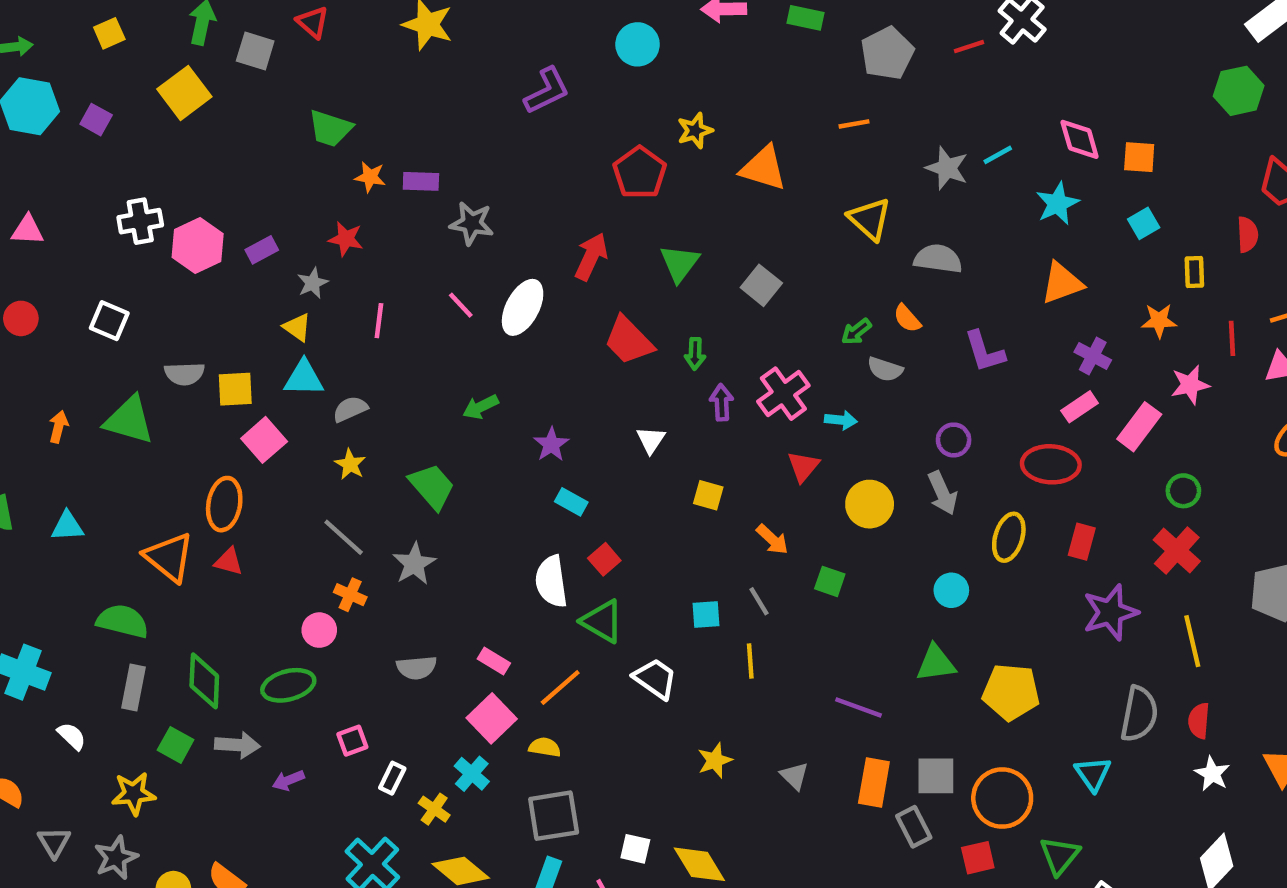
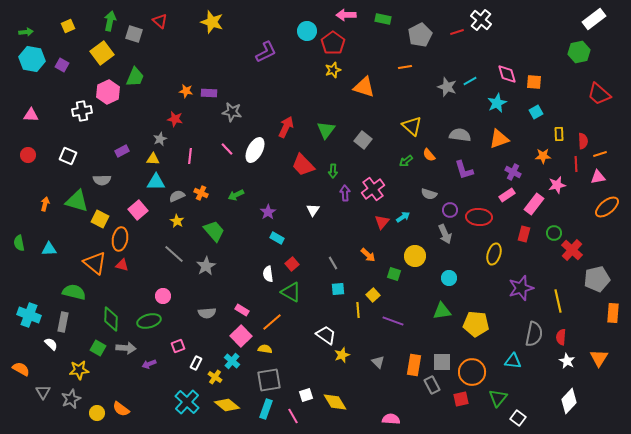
green trapezoid: (330, 128) -> (135, 77), moved, turned -85
red pentagon: (640, 173) -> (333, 43), moved
yellow triangle: (870, 219) -> (412, 126), moved
red semicircle: (1247, 234) -> (583, 141), moved
pink hexagon: (198, 245) -> (108, 92), moved
purple rectangle: (262, 250) -> (122, 151), moved
gray semicircle: (938, 259) -> (460, 135), moved
yellow triangle: (297, 327) -> (153, 159), turned -32
gray semicircle: (885, 369) -> (429, 194), moved
yellow square: (235, 389) -> (100, 219), moved, turned 30
cyan arrow: (841, 420) -> (403, 217), moved, turned -40
red ellipse: (1051, 464) -> (479, 217), moved
yellow square: (708, 495) -> (373, 295), moved, turned 32
yellow circle: (870, 504) -> (415, 256), moved
yellow ellipse: (1009, 537) -> (494, 254), moved
red rectangle: (1082, 542) -> (524, 234), moved
red cross: (1177, 550) -> (572, 250), moved
white semicircle: (551, 581) -> (268, 274), size x0.7
orange cross: (350, 595) -> (201, 193), moved
gray line: (759, 601) -> (333, 263), moved
white trapezoid: (655, 679) -> (326, 335), moved
gray rectangle: (134, 688) -> (63, 322), moved
purple line: (859, 707) -> (393, 321), moved
cyan triangle: (1093, 774) -> (513, 361), turned -48
white square: (635, 849) -> (306, 395), turned -32

